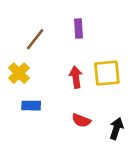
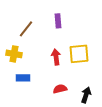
yellow cross: (19, 73) -> (14, 54), turned -35
red semicircle: (81, 120) -> (60, 89), turned 144

